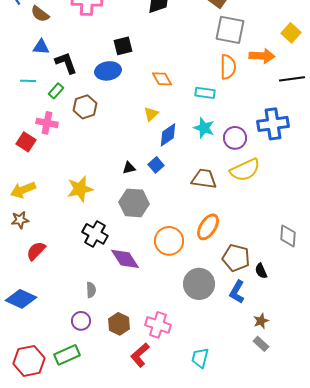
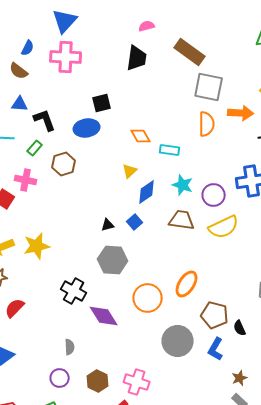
cyan rectangle: (205, 93) -> (170, 150), moved
brown trapezoid: (204, 179) -> (182, 220), moved
yellow star: (80, 189) -> (37, 246), moved

